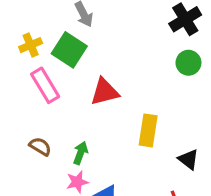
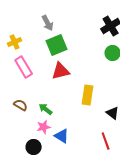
green square: (69, 50) -> (57, 45), moved, turned 35
green arrow: (81, 153) -> (46, 109), turned -72

